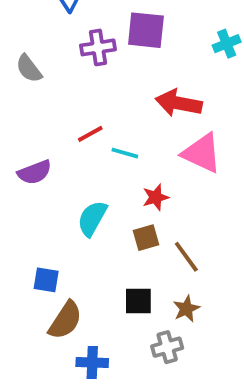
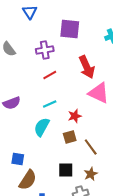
purple cross: (98, 47) -> (45, 50), moved
red arrow: (179, 103) -> (87, 67), turned -125
red line: (90, 134) -> (50, 75), moved
cyan line: (125, 153) -> (50, 104), moved, turned -40

